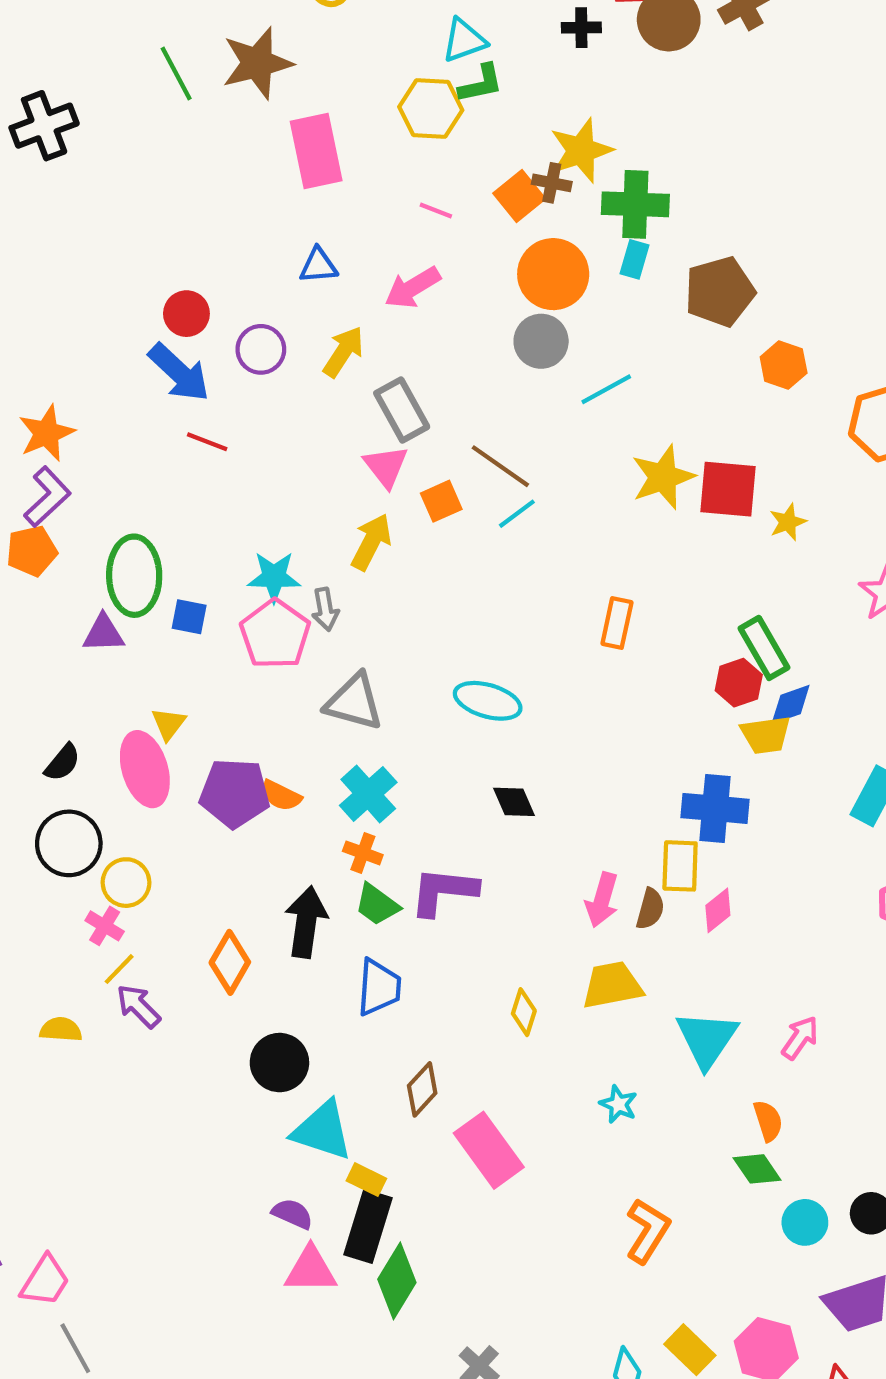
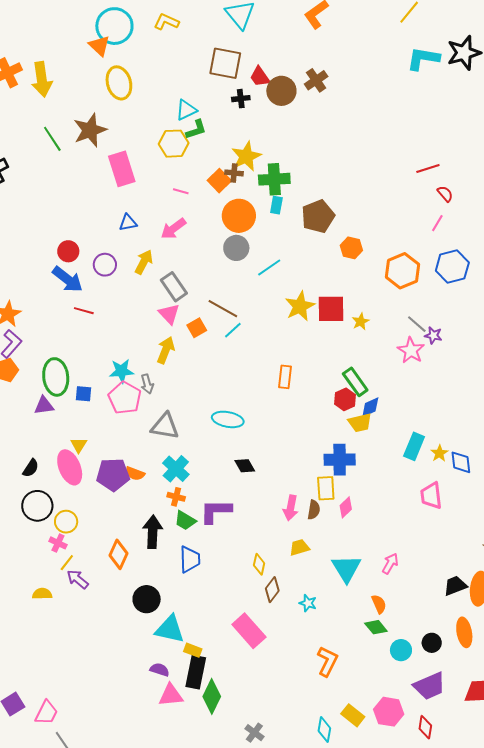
yellow trapezoid: (612, 985) -> (299, 547), size x0.7
brown diamond: (422, 1089) -> (272, 590), moved

